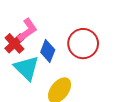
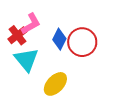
blue diamond: (48, 51) -> (59, 39), moved

